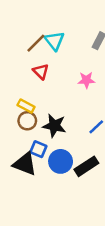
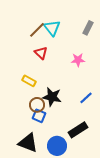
brown circle: (27, 121) -> (37, 105), moved
blue circle: (61, 161) -> (57, 146), moved
black triangle: (25, 164) -> (28, 143), moved

